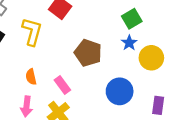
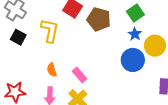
brown pentagon: (88, 53) -> (99, 19), moved
blue circle: (120, 91) -> (133, 60), moved

